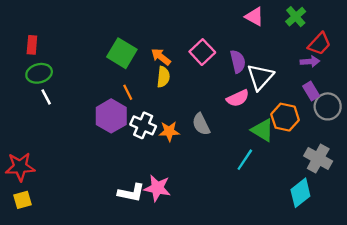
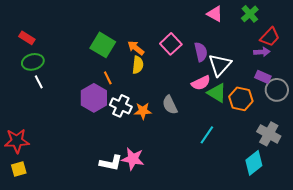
red rectangle: (32, 45) -> (27, 38), turned -63
purple rectangle: (311, 91) -> (263, 77), turned -35
green triangle: (263, 130) -> (217, 93), moved

